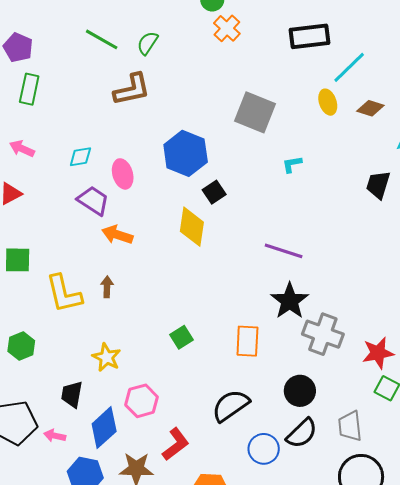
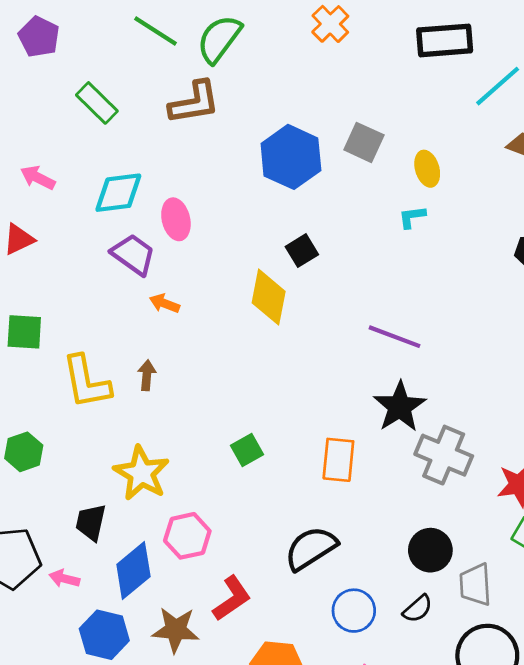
green semicircle: (148, 43) -> (219, 39), size x1.5
green rectangle: (29, 89) -> (97, 103), moved, turned -60
yellow ellipse: (328, 102) -> (427, 169), moved
gray square: (255, 112) -> (364, 142), size x0.7
blue hexagon: (186, 153) -> (291, 157), moved
cyan diamond: (80, 157) -> (118, 193), size x1.5
orange arrow: (117, 235) -> (165, 303), size x0.7
yellow star: (107, 357) -> (141, 473), size x1.4
black circle: (300, 391) -> (430, 550), moved
black semicircle: (302, 433) -> (418, 609), moved, size x0.7

